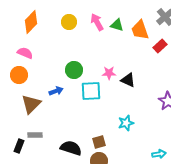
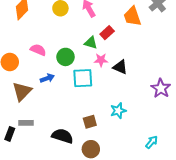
green triangle: (117, 25) -> (91, 43), moved
red rectangle: (160, 46) -> (107, 33), moved
pink semicircle: (25, 53) -> (38, 50), moved
brown square: (99, 142) -> (90, 122), moved
cyan arrow: (159, 154) -> (152, 142), turned -40

